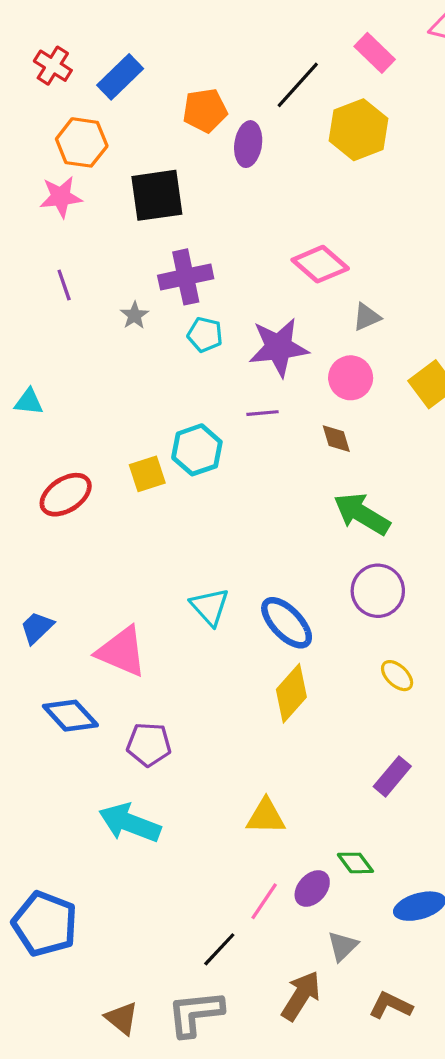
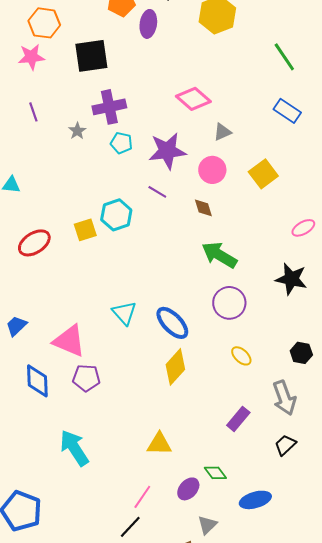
purple line: (263, 413) -> (157, 192), turned 36
blue diamond: (70, 716) -> (37, 381), turned 40
purple pentagon: (149, 744) -> (86, 378), moved
cyan arrow: (130, 823) -> (74, 448), turned 36
pink line: (264, 901) -> (142, 497), moved

